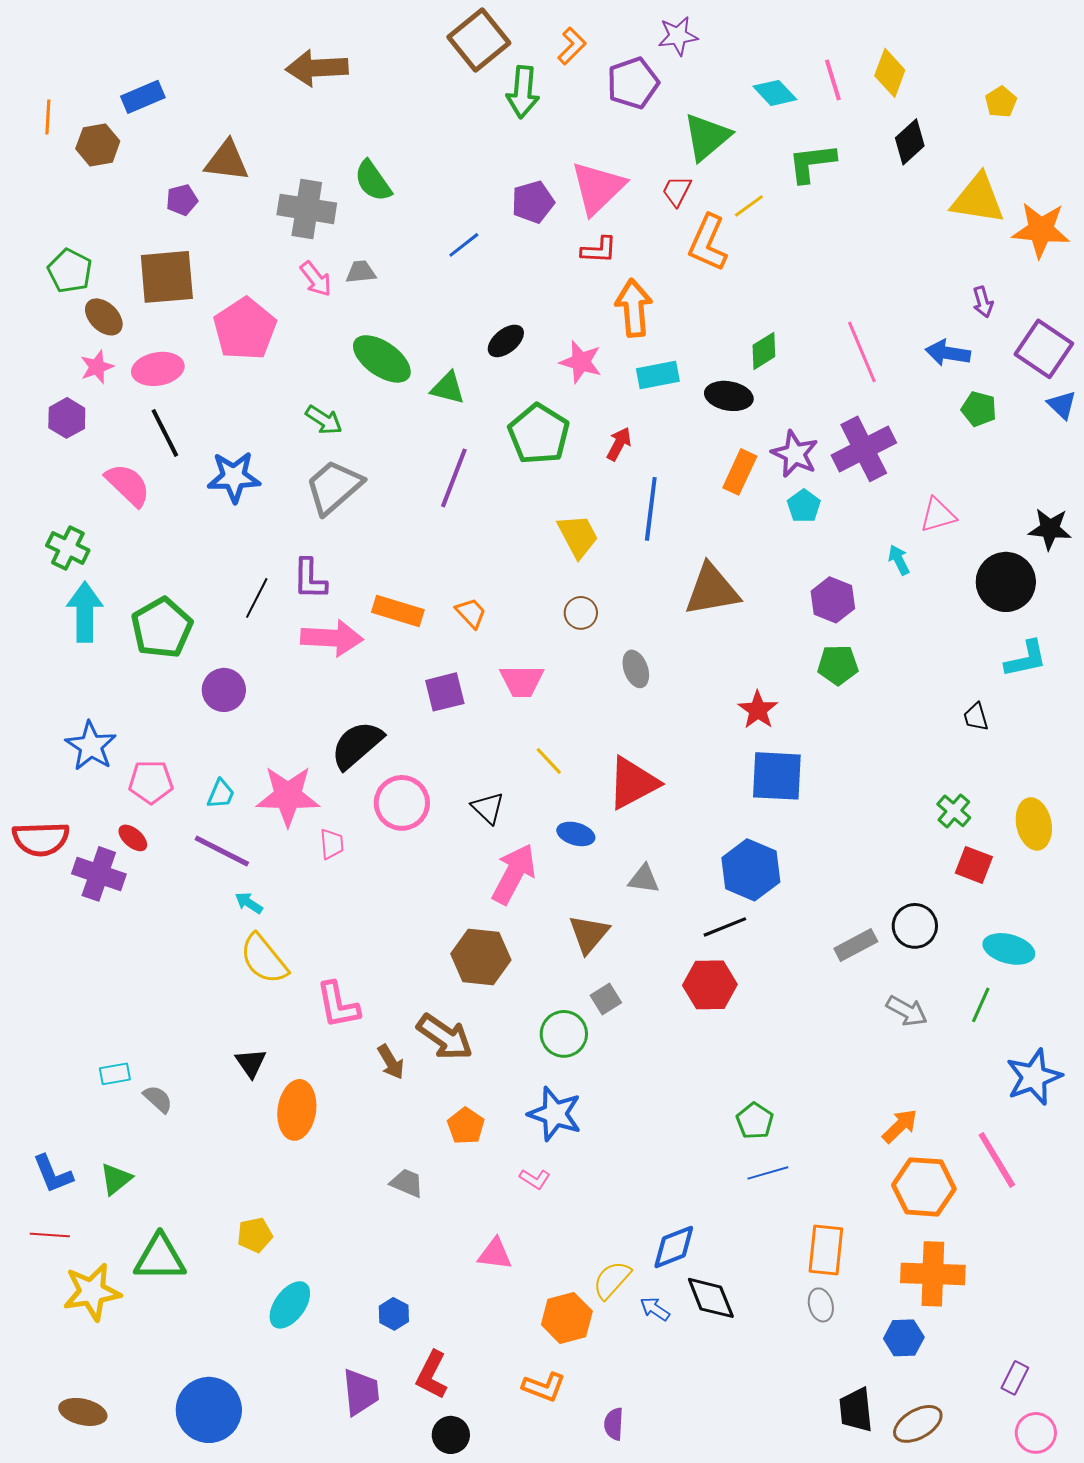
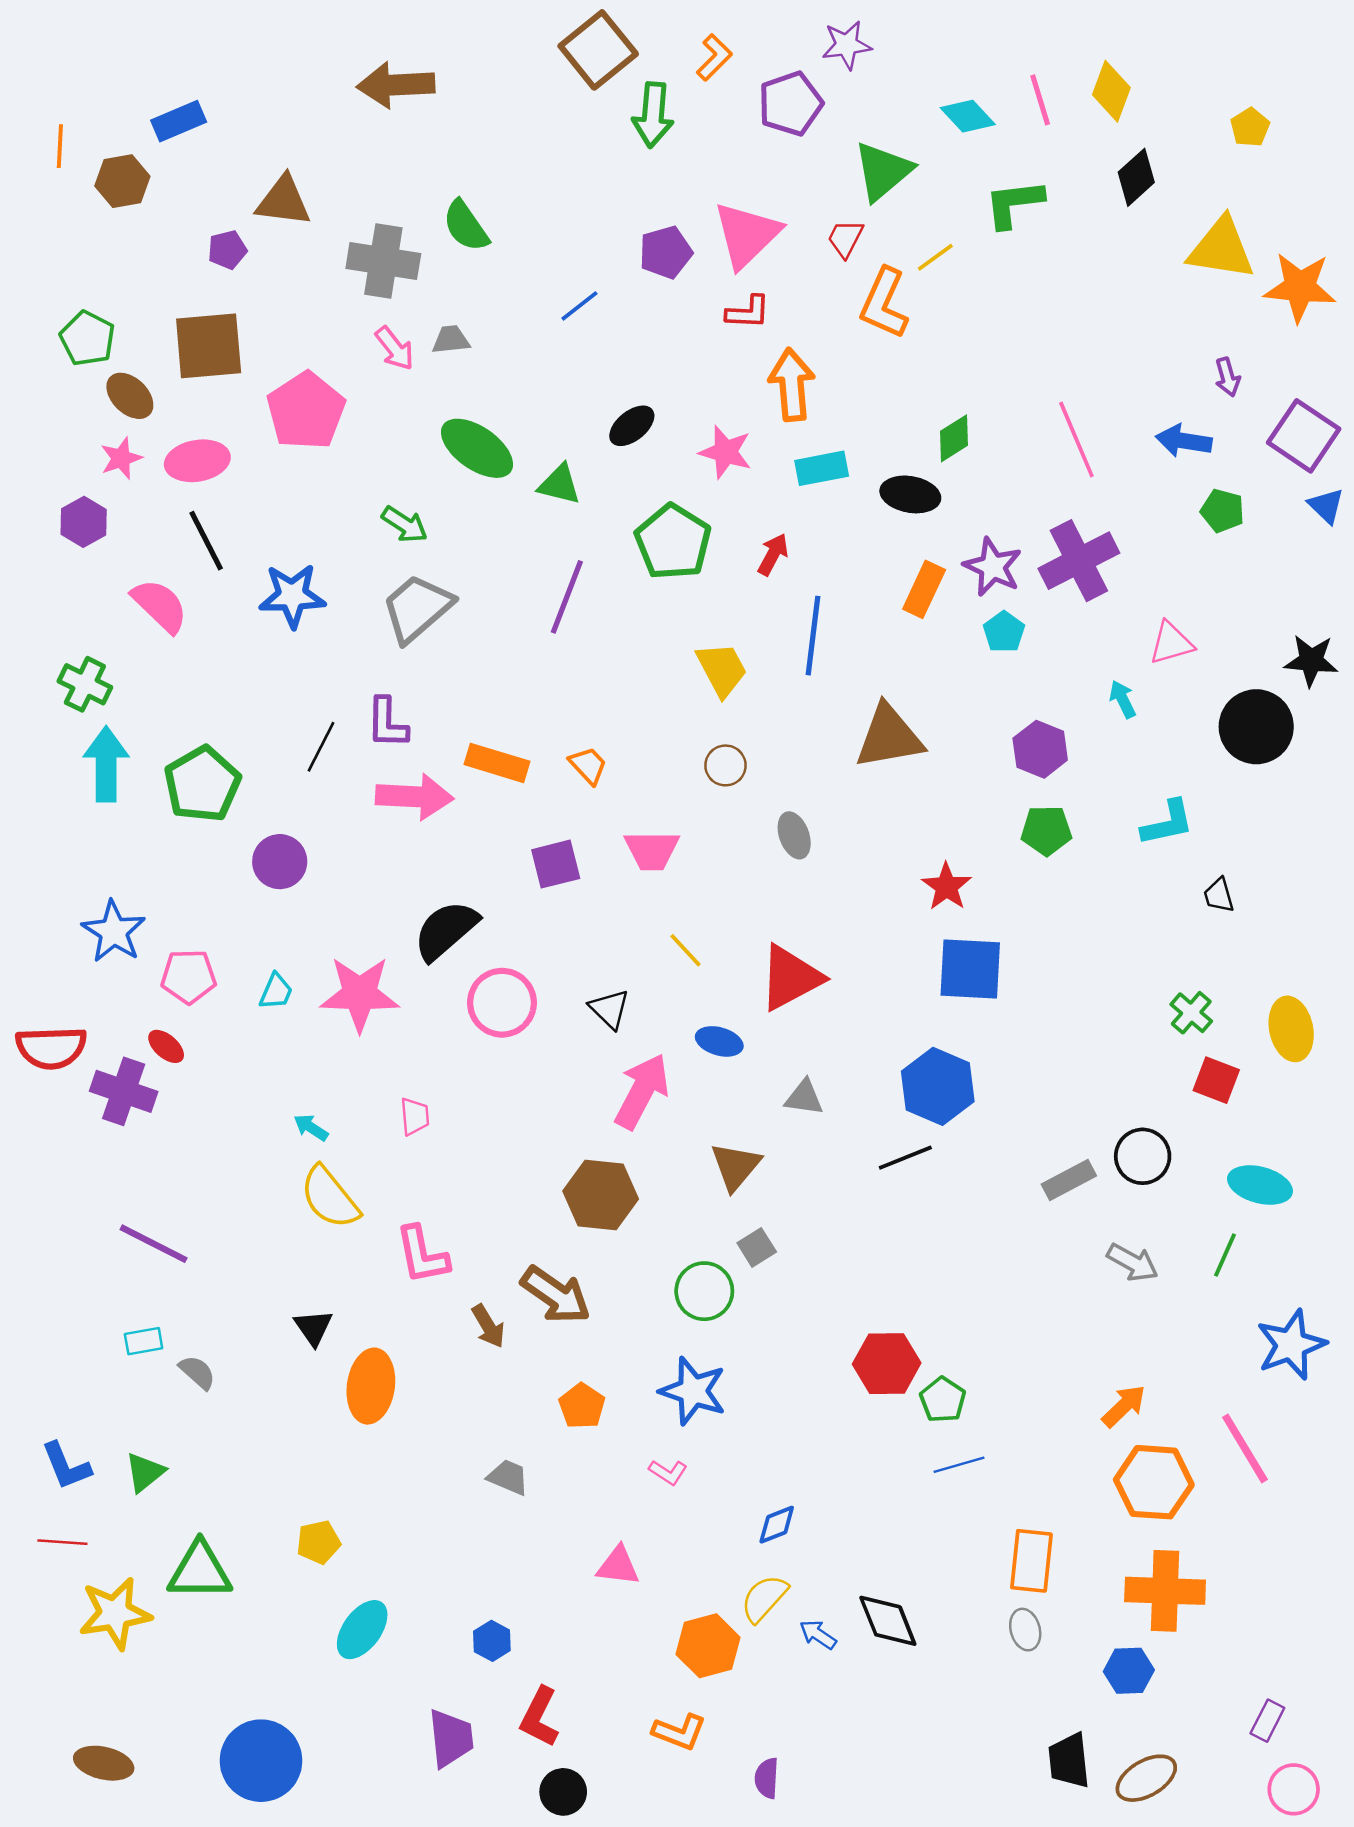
cyan L-shape: (1026, 659) -> (1168, 823), moved
pink trapezoid: (332, 844) -> (415, 1116), moved
purple line: (222, 851) -> (154, 1244), moved
red hexagon: (710, 985) -> (887, 1364), moved
blue diamond: (674, 1247) -> (777, 1525), moved, size x0.7

